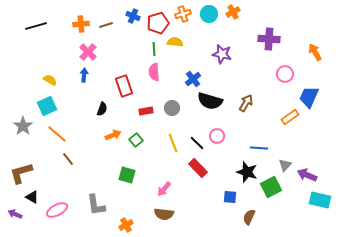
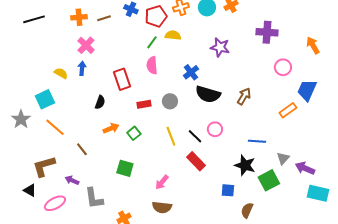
green line: (154, 49) -> (152, 42), turned 40
yellow semicircle: (50, 80) -> (61, 73), moved
brown line: (68, 159) -> (82, 149), moved
brown L-shape: (21, 173) -> (44, 166), moved
purple arrow: (15, 214) -> (72, 180), moved

